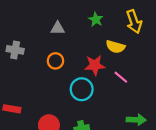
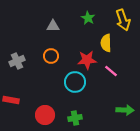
yellow semicircle: (115, 47) -> (106, 43), turned 72
gray cross: (15, 50) -> (17, 61), moved, turned -35

